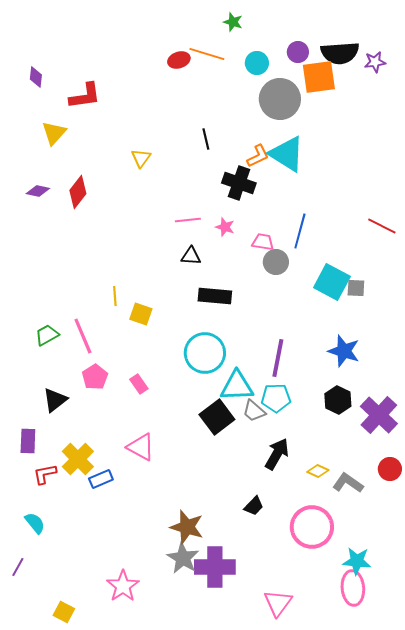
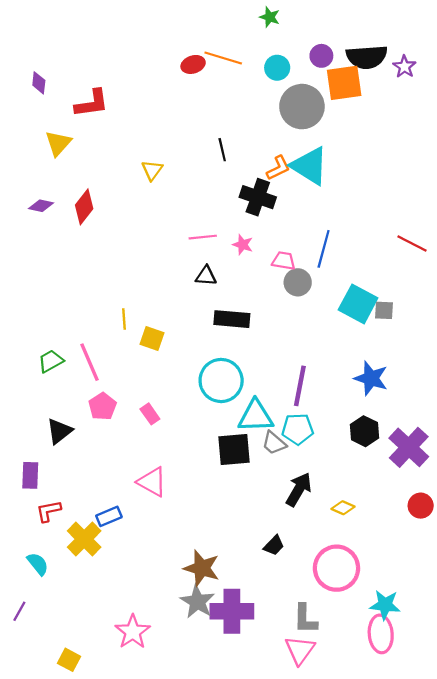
green star: (233, 22) -> (270, 17), moved
purple star: (375, 62) -> (404, 67), turned -30
black square: (217, 417) -> (234, 450), turned 32
yellow cross: (78, 459) -> (84, 539), moved
gray L-shape: (348, 483) -> (305, 619), moved, turned -124

